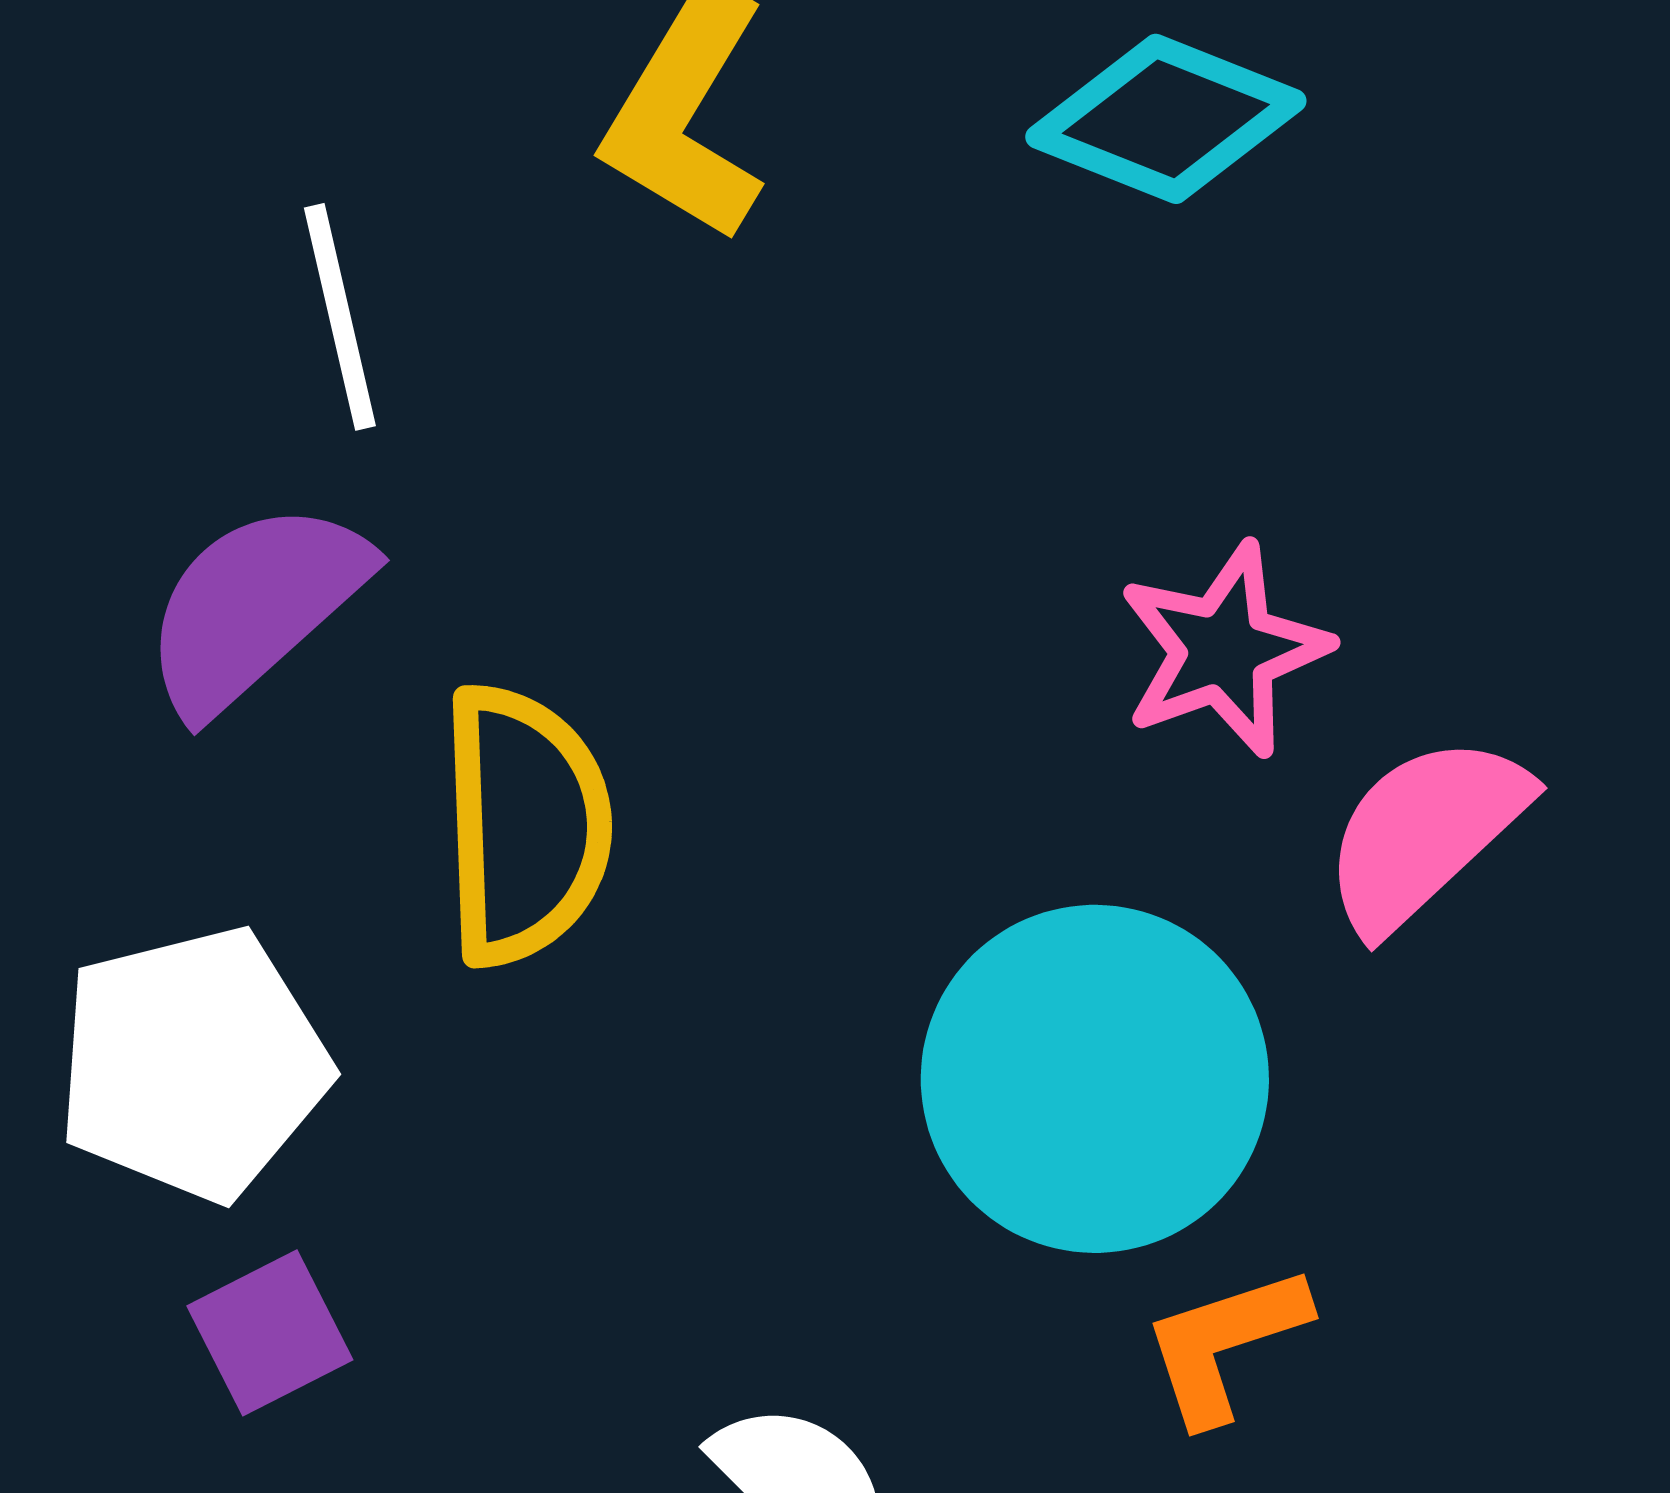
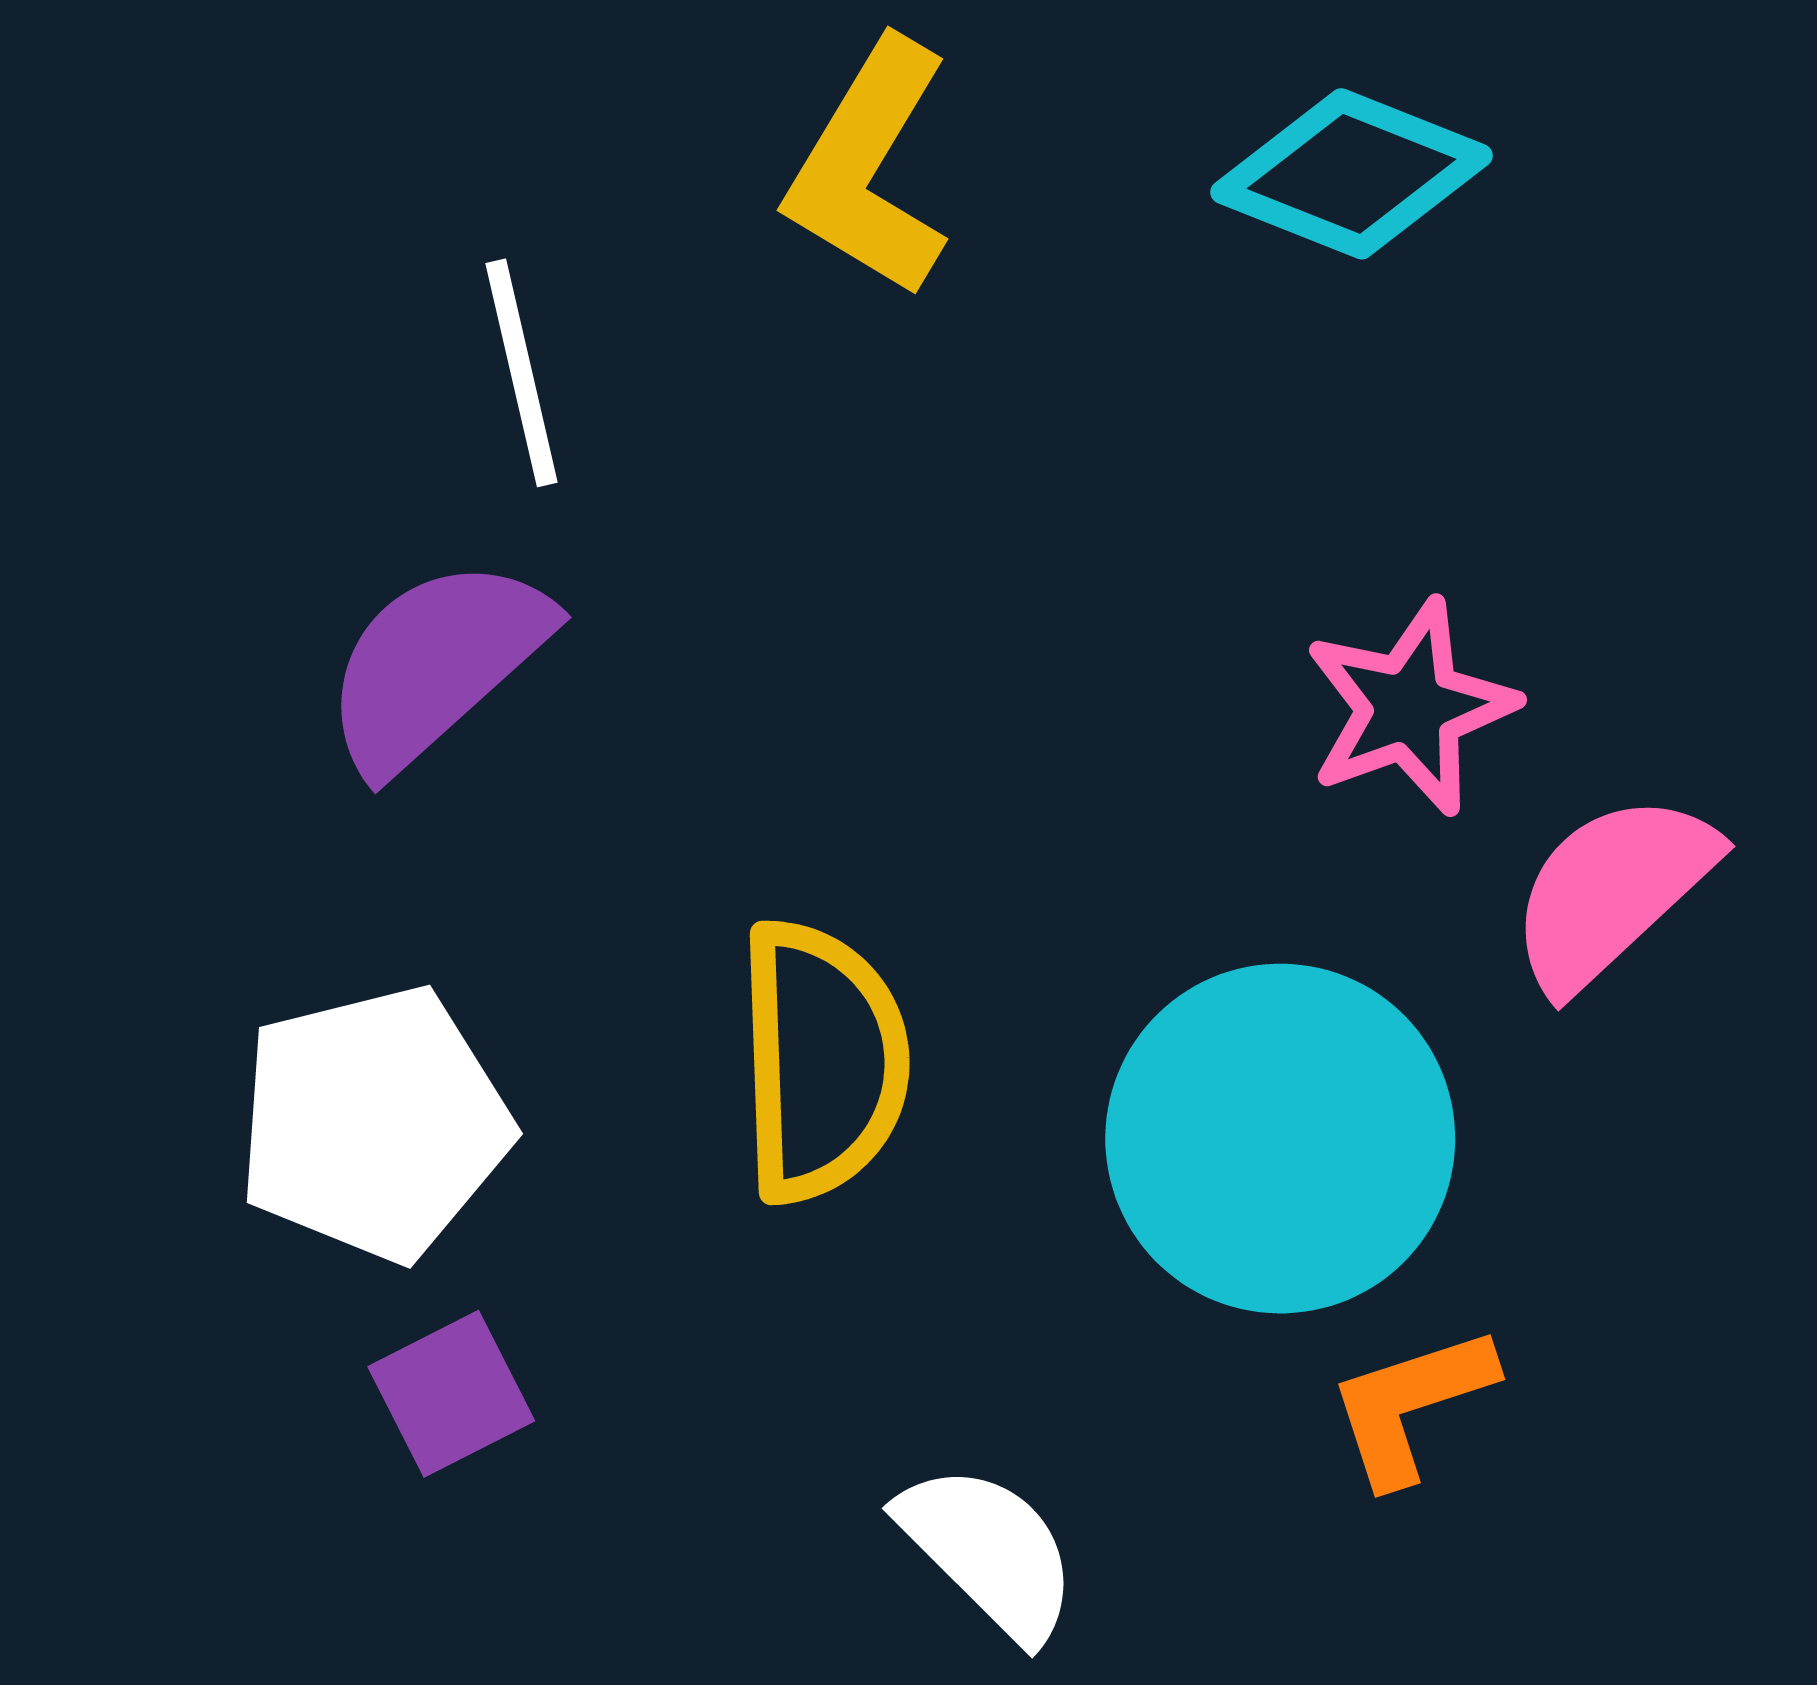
yellow semicircle: (525, 825) -> (822, 1061), moved

